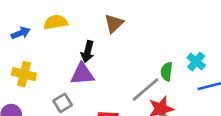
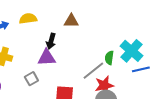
brown triangle: (114, 23) -> (71, 21), turned 42
cyan cross: (196, 61) -> (132, 51), size x1.6

